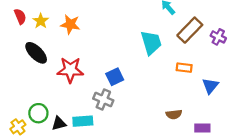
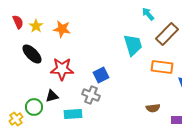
orange rectangle: (184, 68) -> (162, 67), size x1.5
black triangle: (59, 123) -> (52, 96), moved

